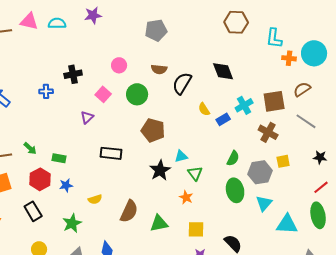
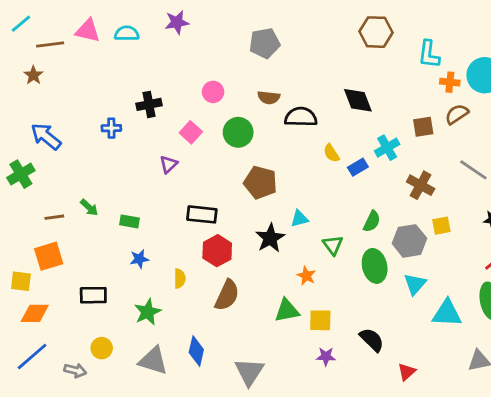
black semicircle: (182, 83) -> (301, 117), turned 60
brown semicircle: (302, 89) -> (457, 114), moved
brown square: (274, 101) -> (423, 127), moved, size x0.7
green triangle: (195, 173) -> (333, 245), moved
red hexagon: (40, 179) -> (217, 251), moved
yellow semicircle: (95, 199) -> (180, 278), turned -72
black rectangle: (33, 211) -> (93, 295), turned -60
green triangle: (159, 223) -> (287, 311), moved

